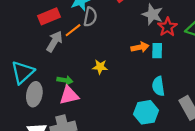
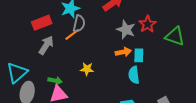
gray star: (152, 14) -> (126, 30), moved
red star: (167, 27) -> (147, 24), moved
orange line: (73, 30) -> (72, 34), moved
cyan semicircle: (158, 86) -> (134, 75), moved

